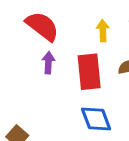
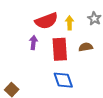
red semicircle: (42, 26) -> (46, 21), moved, turned 120

